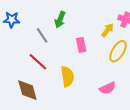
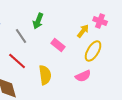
pink rectangle: (81, 45) -> (58, 45), turned -40
pink semicircle: (107, 88) -> (83, 76), moved

